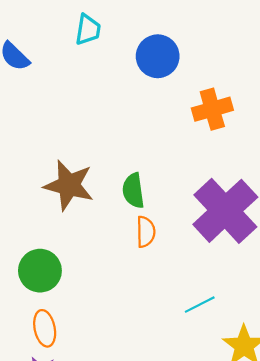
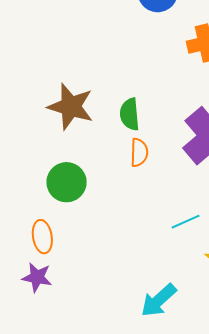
green circle: (40, 271) -> (67, 182), moved

